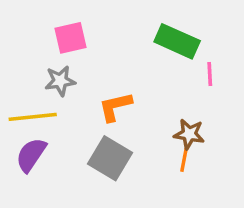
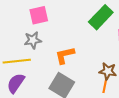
green rectangle: (177, 41) -> (101, 17), turned -70

